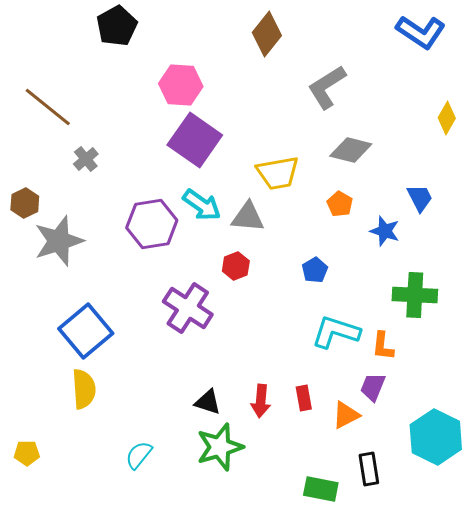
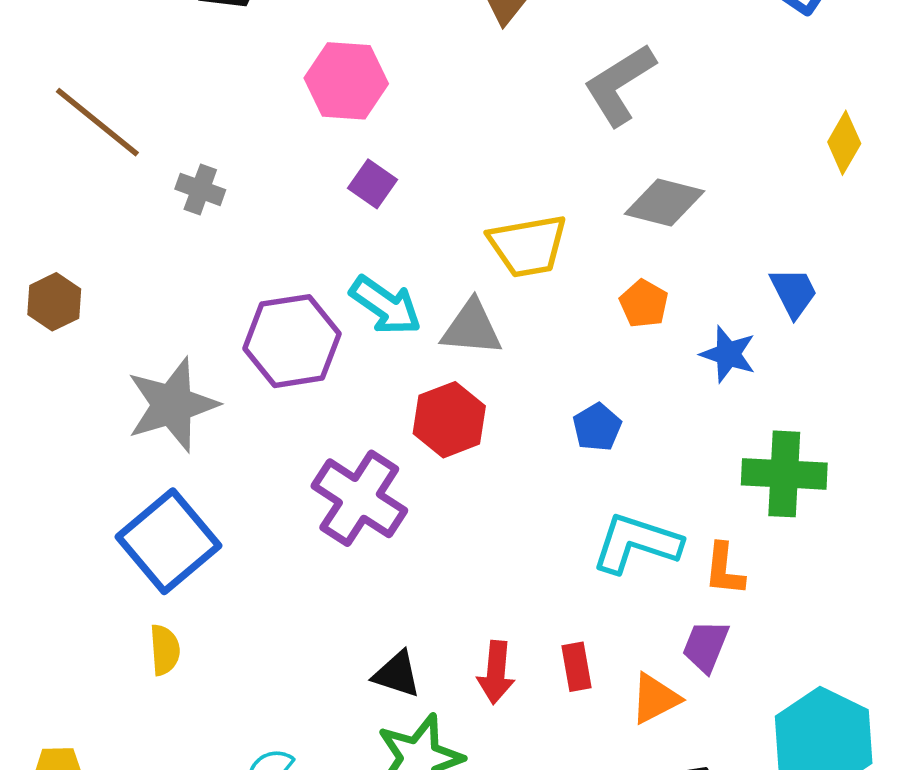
purple square: (195, 140) -> (372, 184), size x0.5
gray cross: (86, 159) -> (200, 189), moved, turned -30
gray star: (59, 241) -> (172, 405), moved
red hexagon: (236, 266) -> (449, 420), size x1.4
yellow semicircle: (84, 389) -> (165, 650), size x0.7

